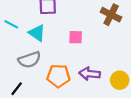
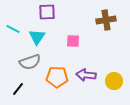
brown cross: (111, 15) -> (106, 20), turned -36
cyan triangle: (37, 33) -> (37, 37), turned 30

